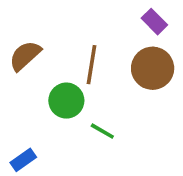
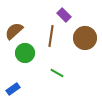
purple rectangle: (154, 22) -> (64, 15), moved
green circle: (66, 101) -> (25, 53), moved

